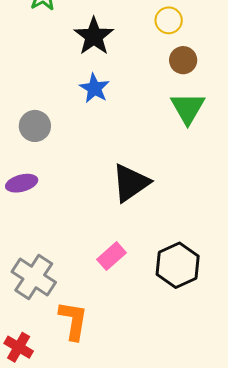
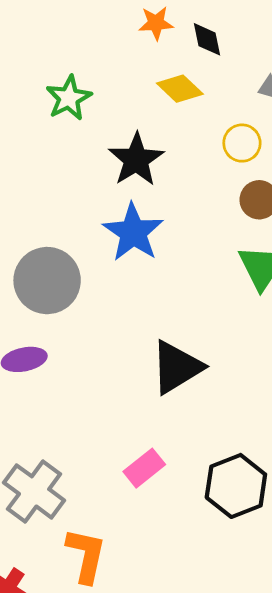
blue star: (94, 88) -> (133, 232), size x1.4
gray circle: (35, 126) -> (47, 281), size x1.5

